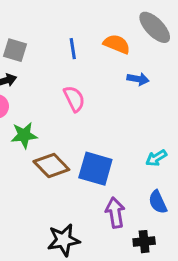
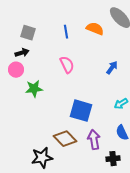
blue arrow: (138, 79) -> (112, 68), moved, turned -64
brown diamond: (51, 166) -> (65, 139), moved
black star: (64, 240) -> (42, 158), moved

